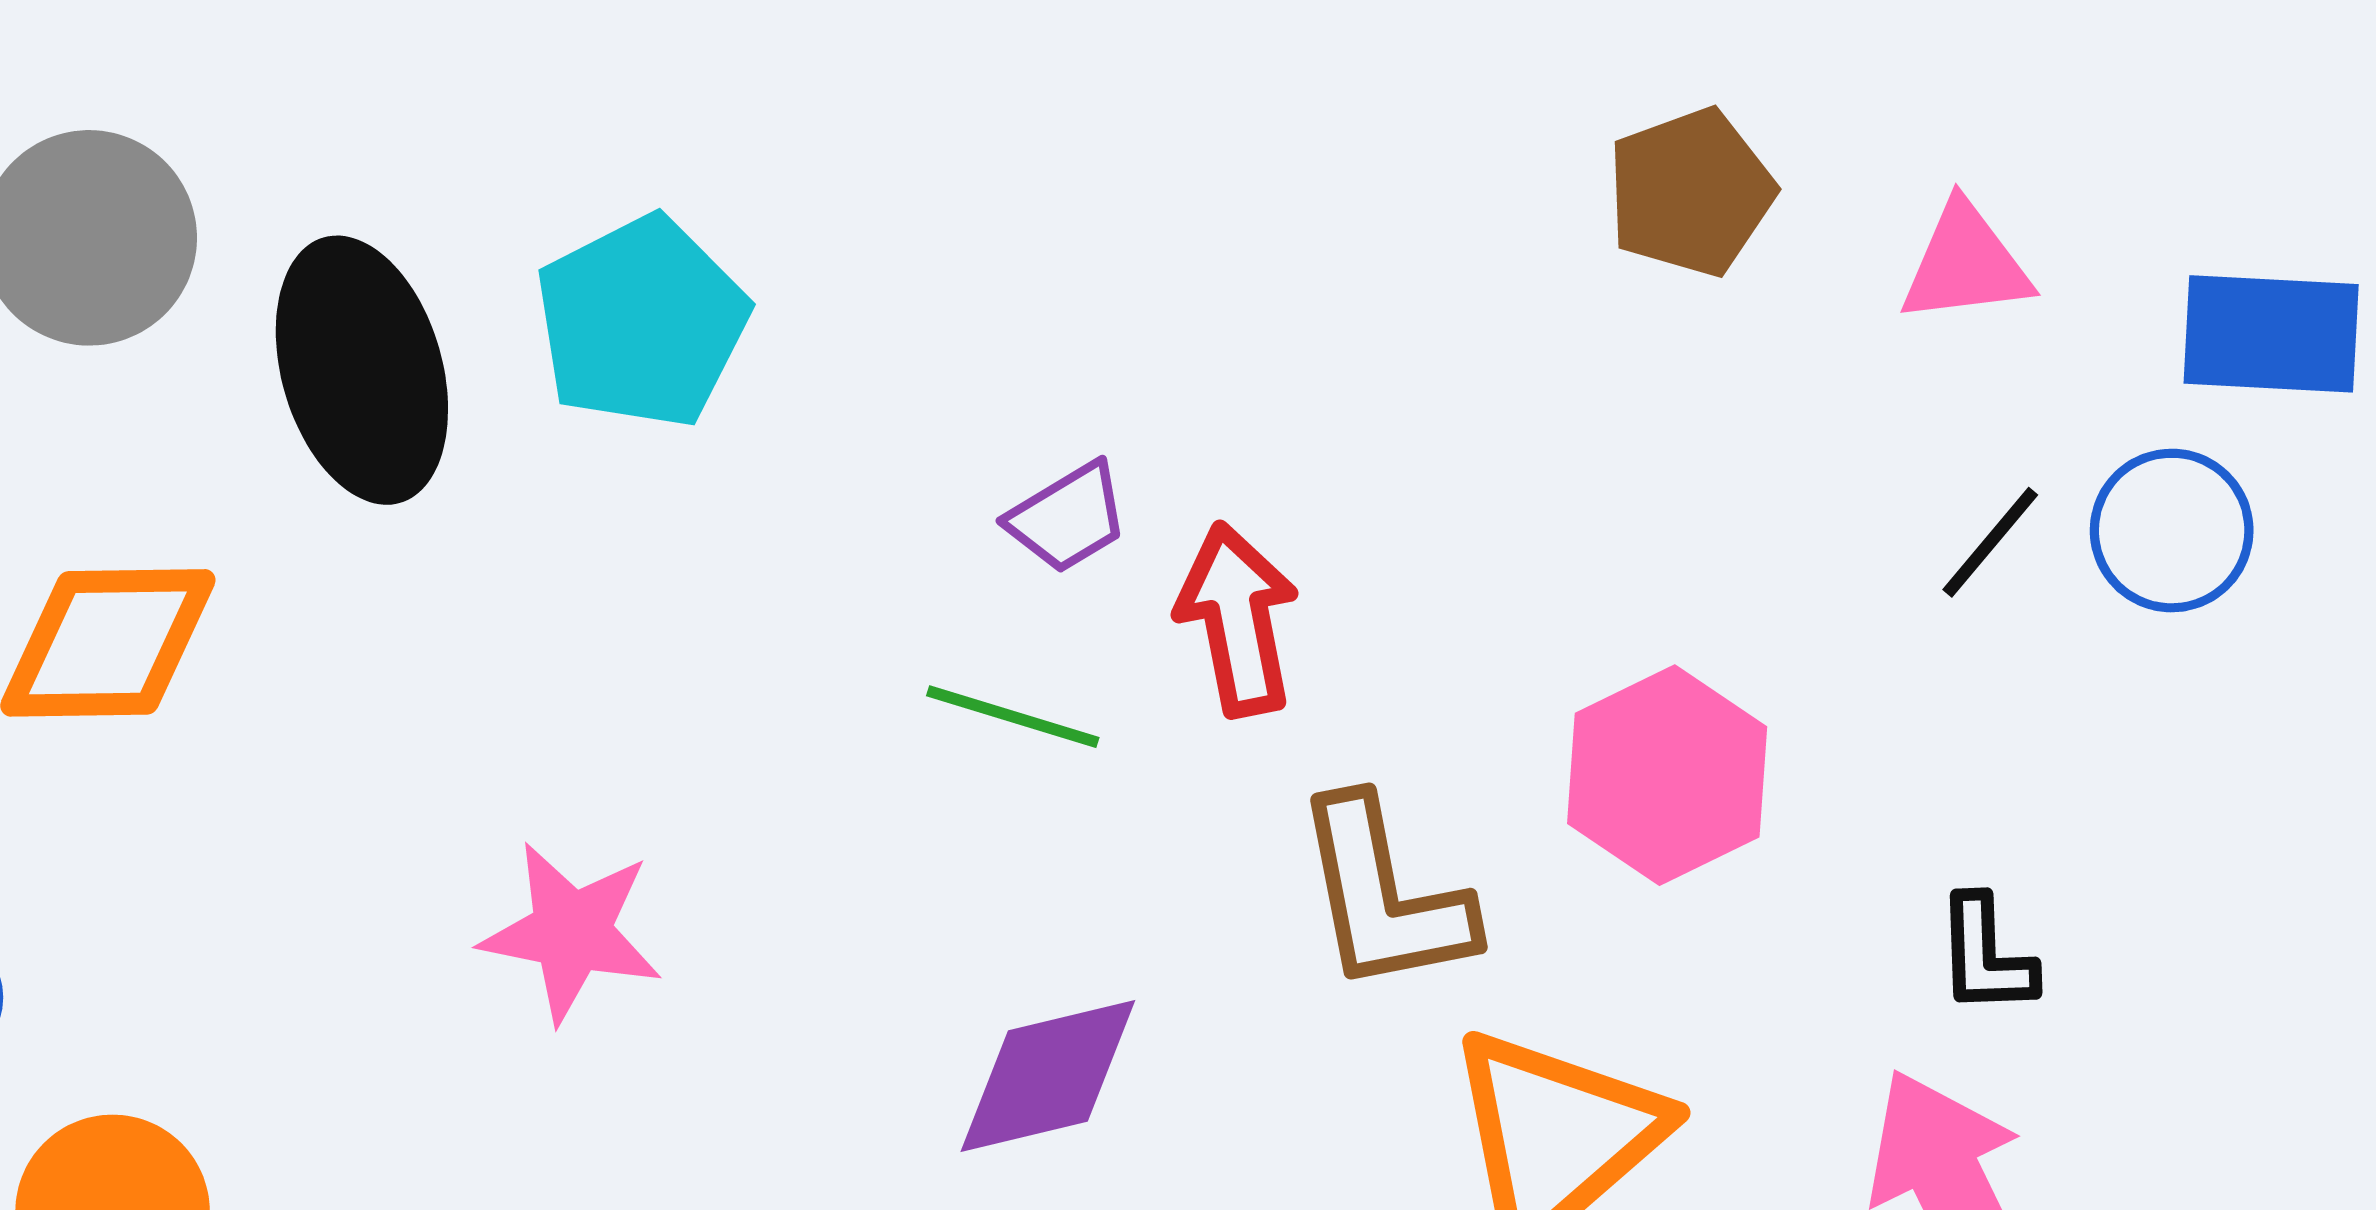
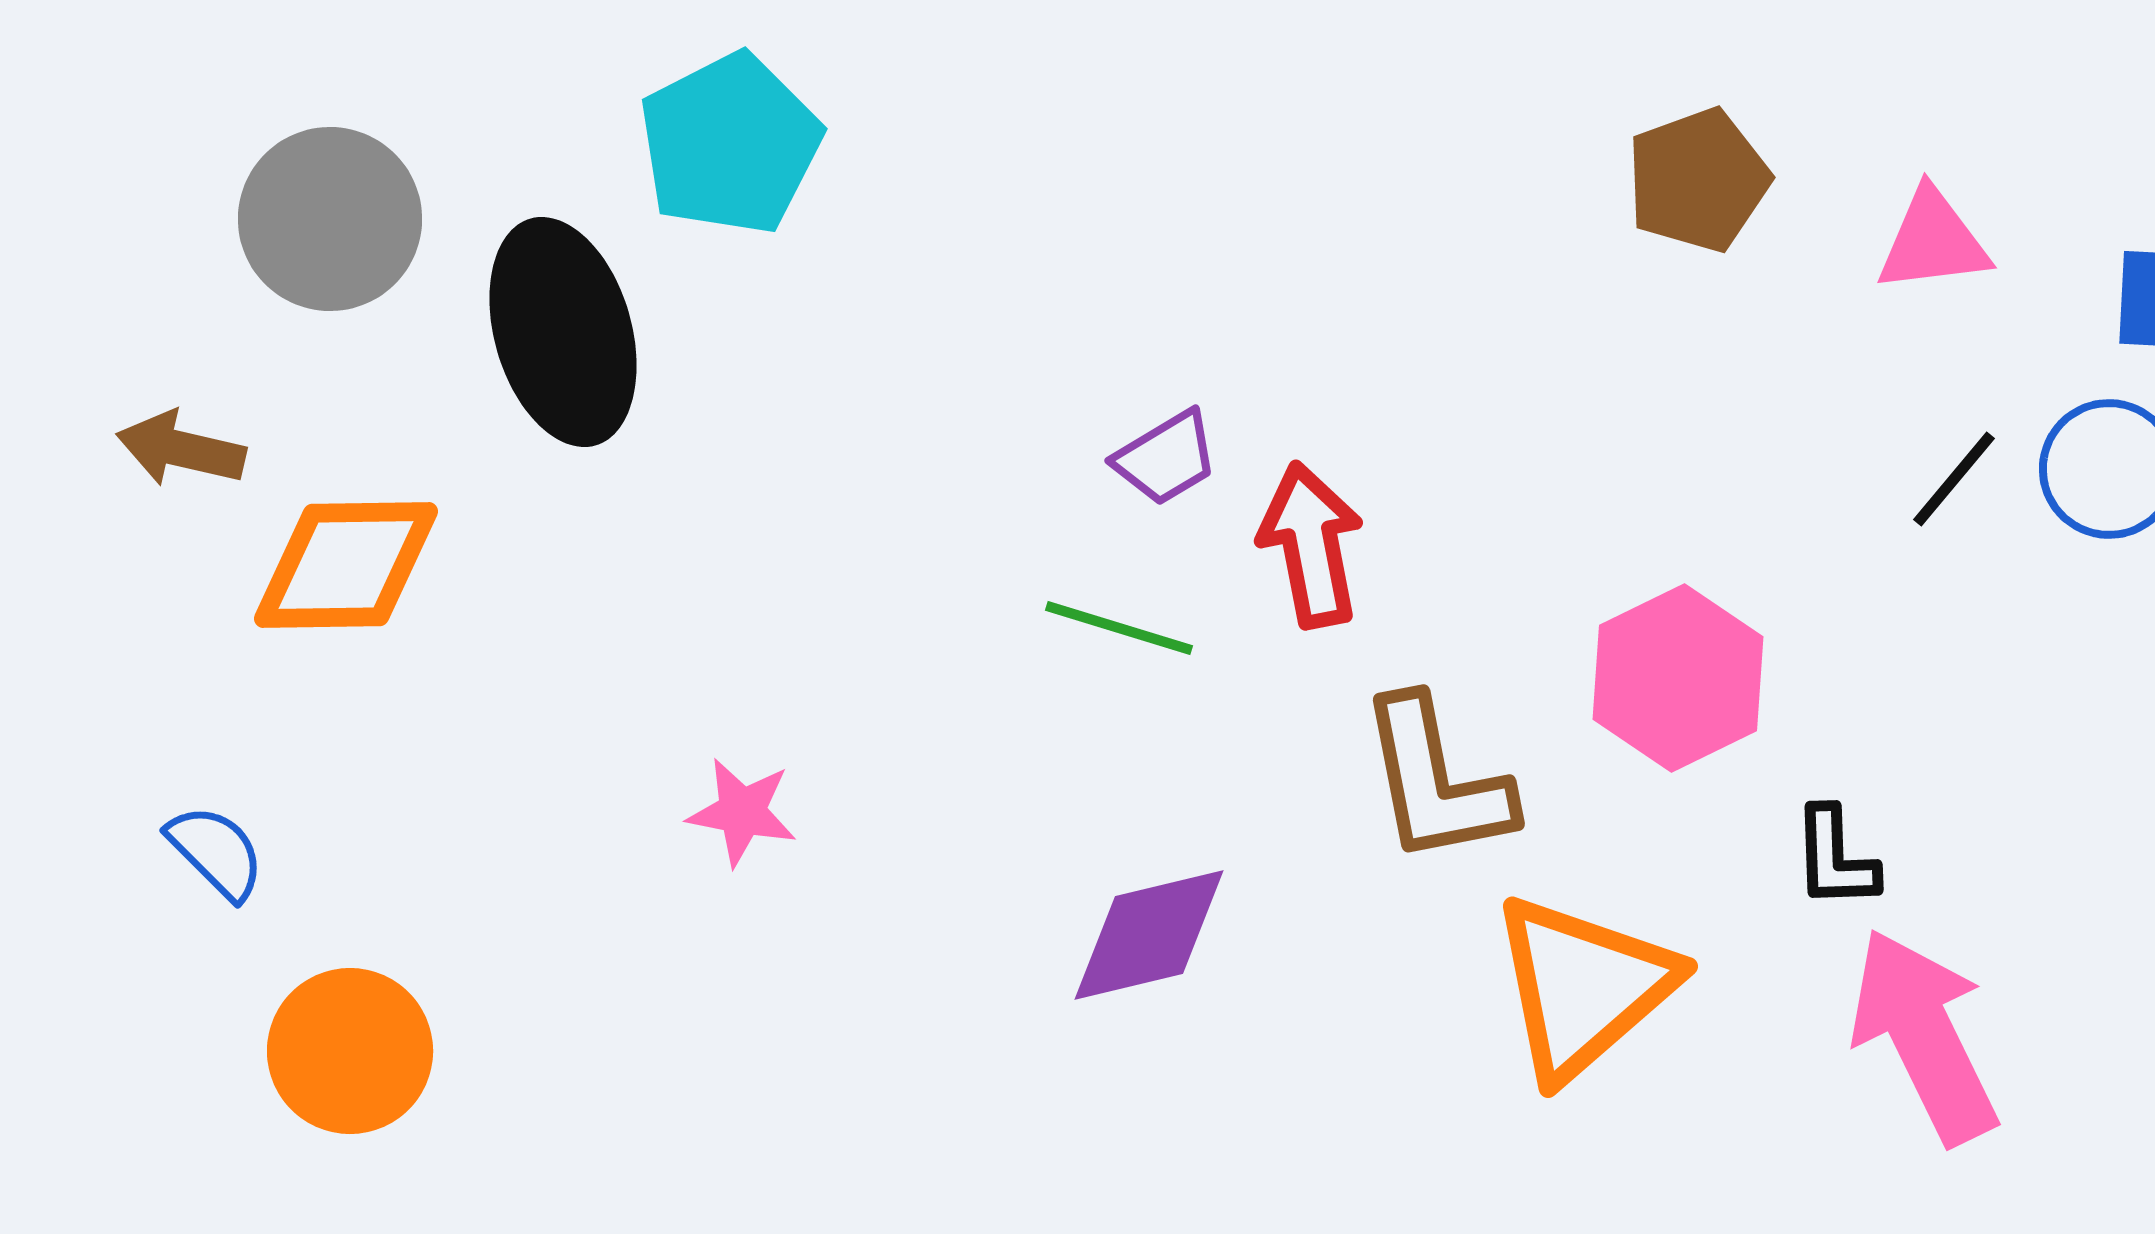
cyan pentagon: (642, 322) -> (730, 144), moved
pink star: (571, 932) -> (742, 812), size x0.7
black L-shape: (1986, 955) -> (1835, 858), moved

